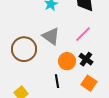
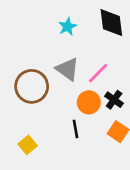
pink line: (83, 34) -> (98, 73), moved

